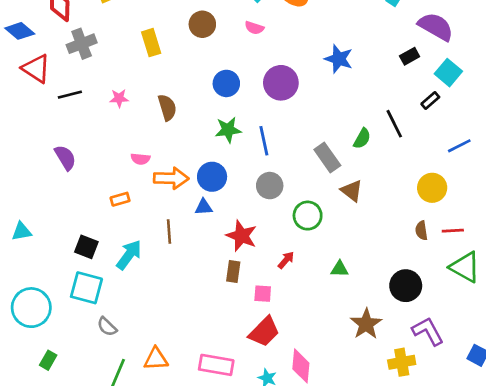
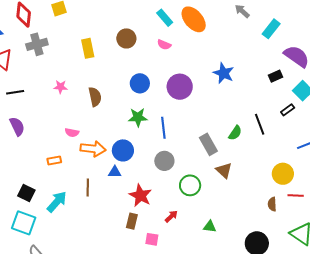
black line: (70, 95) -> (15, 92), moved
red line: (453, 231) -> (296, 195), moved

